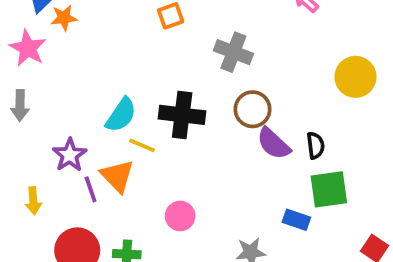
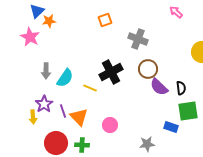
gray arrow: (20, 105) -> (46, 71), moved
cyan semicircle: (121, 115) -> (65, 78), moved
black cross: (182, 115) -> (111, 72), turned -35
purple star: (70, 155) -> (44, 104), moved
orange triangle: (117, 176) -> (79, 117), moved

